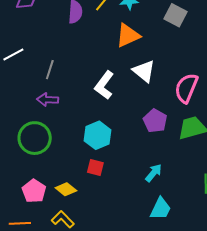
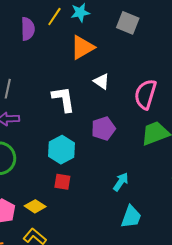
white triangle: (144, 71) -> (102, 81), size x0.7
white L-shape: (104, 85) -> (63, 99), turned 140
purple pentagon: (155, 121) -> (103, 129), moved, turned 30

